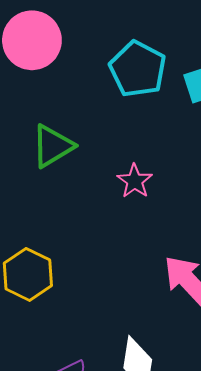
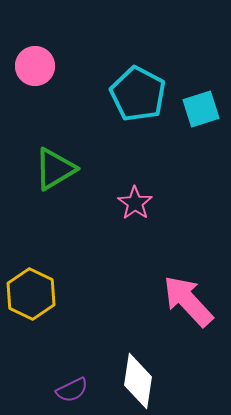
pink circle: (32, 40) -> (35, 66), size x0.7

